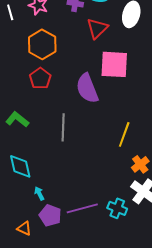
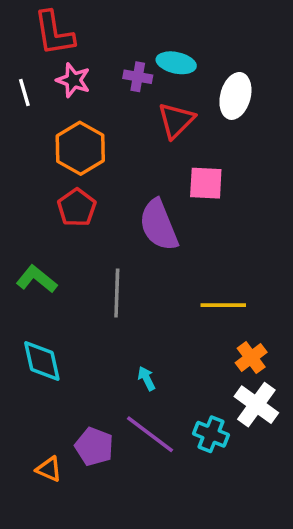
pink square: (114, 64) -> (206, 183), size x0.7
yellow line: (124, 134) -> (223, 305), turned 70
cyan arrow: (39, 193) -> (146, 378), moved
purple line: (82, 208) -> (150, 434), turned 52

